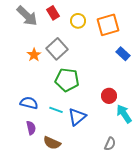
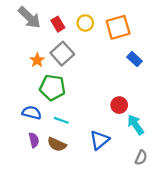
red rectangle: (53, 13) -> (58, 24), moved
green pentagon: (67, 80) -> (52, 88), moved
blue triangle: (77, 117) -> (99, 140), moved
brown semicircle: (52, 143) -> (57, 144), moved
gray semicircle: (110, 144) -> (141, 158), moved

